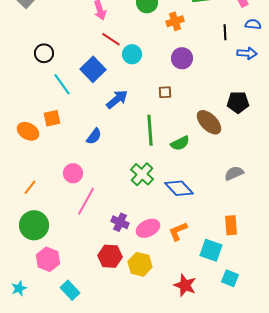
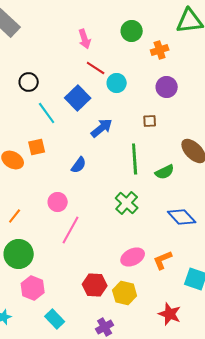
blue diamond: (179, 188) -> (182, 217), moved
purple cross: (120, 222) -> (105, 327), moved, turned 36

